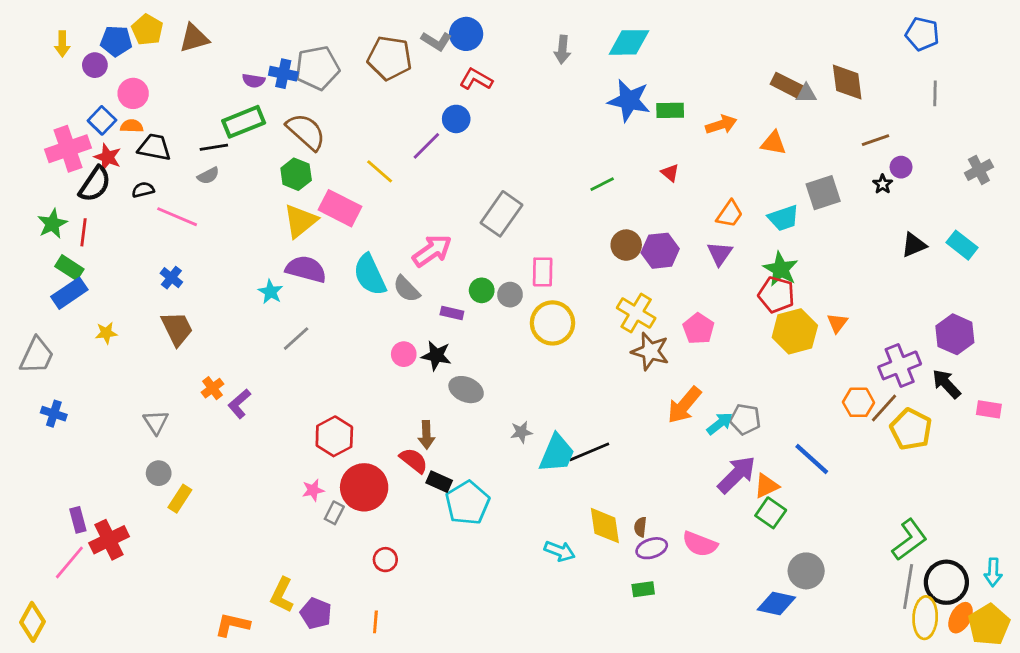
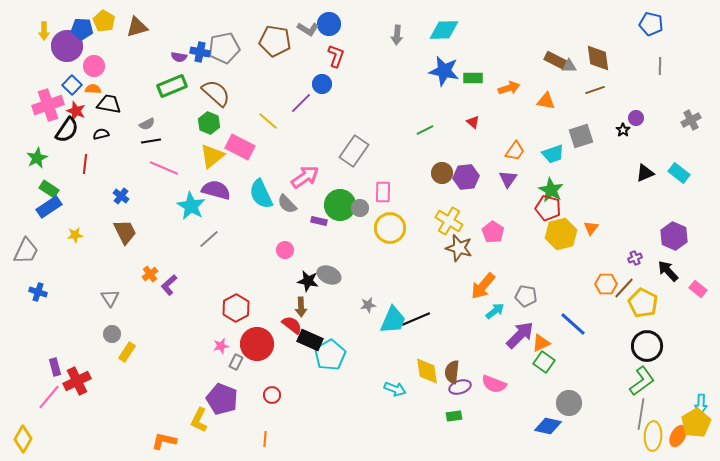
purple circle: (95, 65) -> (67, 46), size x1.8
red L-shape: (476, 79) -> (336, 56), turned 80
brown line: (876, 140) -> (595, 90), moved
black line: (214, 147) -> (151, 141), moved
pink line: (177, 217) -> (164, 168), moved
red line: (84, 232) -> (85, 164), moved
green circle: (482, 290) -> (340, 205), size x1.8
cyan star: (271, 292) -> (191, 206), size x1.6
black star: (436, 356) -> (308, 281), moved
purple cross: (900, 365) -> (635, 258), size x0.5
pink rectangle: (989, 409) -> (698, 289), turned 30
cyan arrow: (720, 424) -> (495, 311), moved
black rectangle: (439, 482) -> (310, 340), size x1.4
brown semicircle: (640, 527) -> (452, 372), size x1.6
black circle: (946, 582) -> (647, 346), moved
purple pentagon: (316, 613) -> (222, 399), moved, size x1.4
yellow pentagon: (989, 625) -> (696, 423), moved

